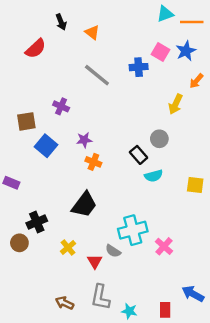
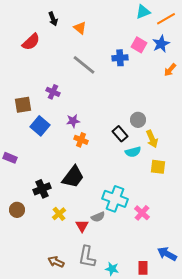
orange line: (192, 22) -> (166, 19), turned -30
yellow arrow: (176, 104) -> (152, 139), moved, turned -48
yellow square: (195, 185) -> (158, 167), moved
black cross: (37, 222) -> (42, 189), moved
cyan cross: (133, 230) -> (115, 199), turned 35
gray semicircle: (113, 251) -> (98, 217), turned -56

